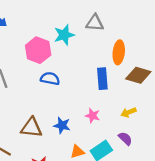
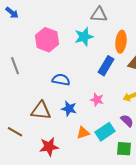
cyan star: (64, 35) -> (84, 37), moved
blue semicircle: (50, 79) -> (61, 80), moved
blue rectangle: (102, 79) -> (106, 66), turned 36

